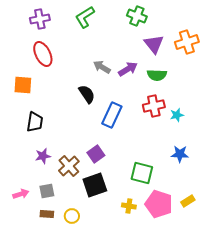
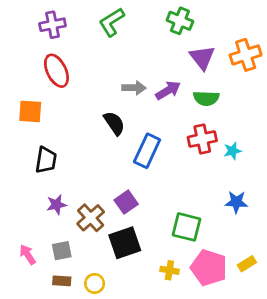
gray arrow: (102, 67) -> (134, 88), turned 150
pink arrow: (21, 194) -> (28, 255), turned -105

